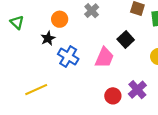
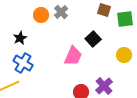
orange circle: (60, 19) -> (41, 15), moved
blue cross: (68, 56) -> (23, 63), moved

